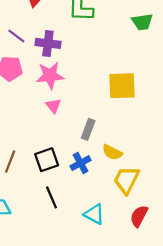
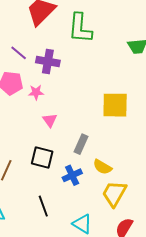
pink star: (50, 76) -> (36, 92), moved, size x0.6
black square: (47, 160) -> (42, 158), moved, turned 30

